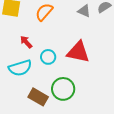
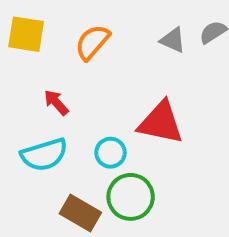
cyan circle: (48, 57) -> (111, 153), moved

